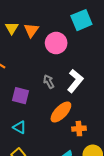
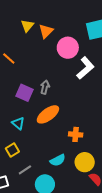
white L-shape: (75, 81) -> (85, 68), moved
gray arrow: (49, 82) -> (45, 87), moved, turned 32
orange ellipse: (61, 112) -> (48, 114), moved

